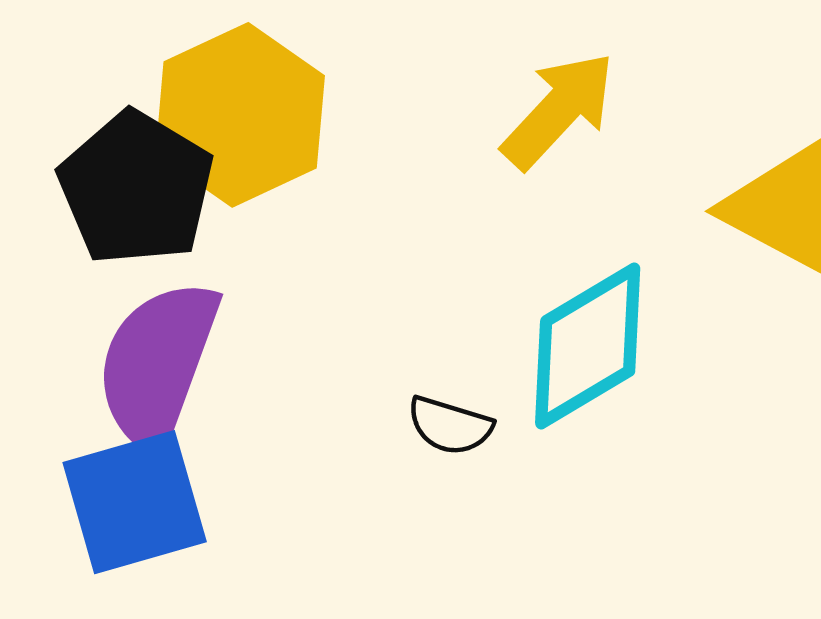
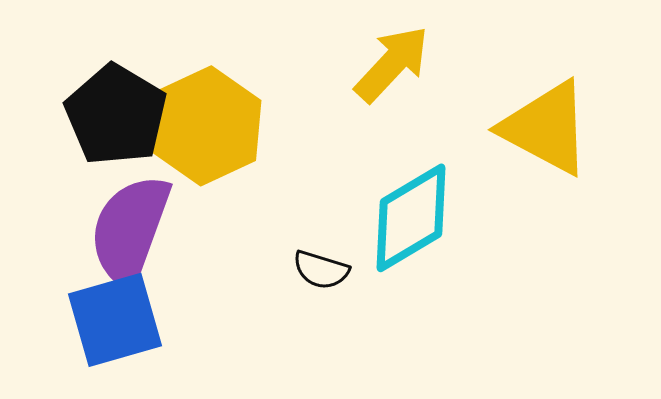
yellow hexagon: (240, 115) -> (206, 126), moved

